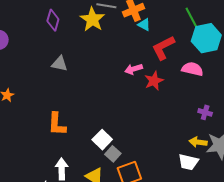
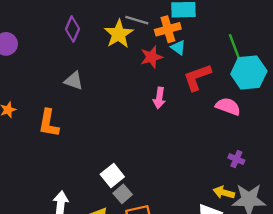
pink arrow: (134, 69) -> (159, 98), turned -72
red star: (154, 81) -> (152, 57), moved
orange L-shape: (57, 124) -> (49, 123), moved

